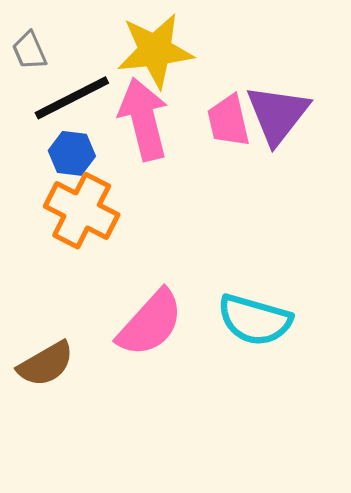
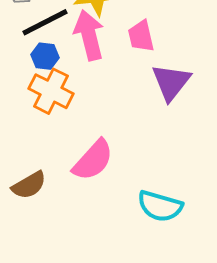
purple triangle: (277, 114) -> (171, 82), moved
cyan semicircle: (255, 320) -> (160, 206), moved

